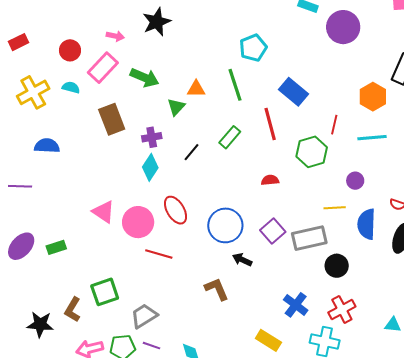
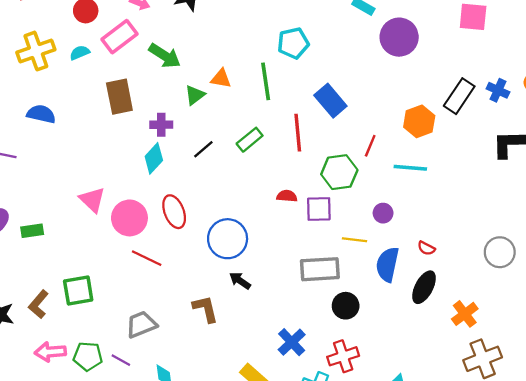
cyan semicircle: (71, 87) -> (80, 53), turned -48
purple square: (273, 231) -> (319, 209), moved, turned 30
gray trapezoid: (144, 316) -> (141, 324), moved

